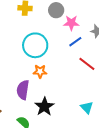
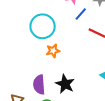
purple semicircle: (23, 90) -> (39, 85), moved

